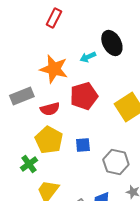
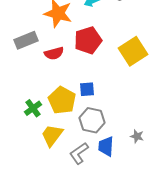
yellow pentagon: (49, 140) -> (62, 100), moved
gray hexagon: (116, 162) -> (92, 120), moved

